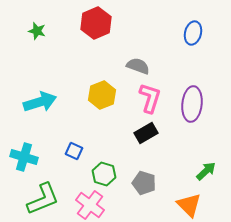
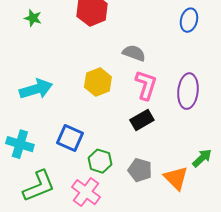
blue square: (74, 151) -> (70, 138), size x1.5
orange triangle: (189, 205) -> (176, 178), moved

